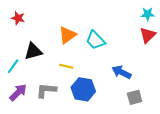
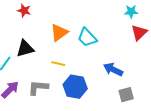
cyan star: (148, 14) -> (131, 12), moved
red star: (18, 18) -> (24, 11), moved

